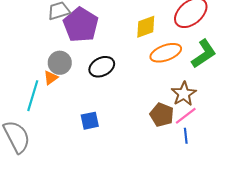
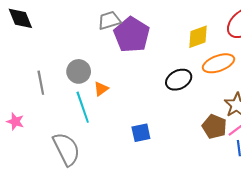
gray circle: (60, 63) -> (79, 71), moved
black ellipse: (102, 67) -> (179, 80), moved
cyan line: (33, 96) -> (83, 107), turned -36

